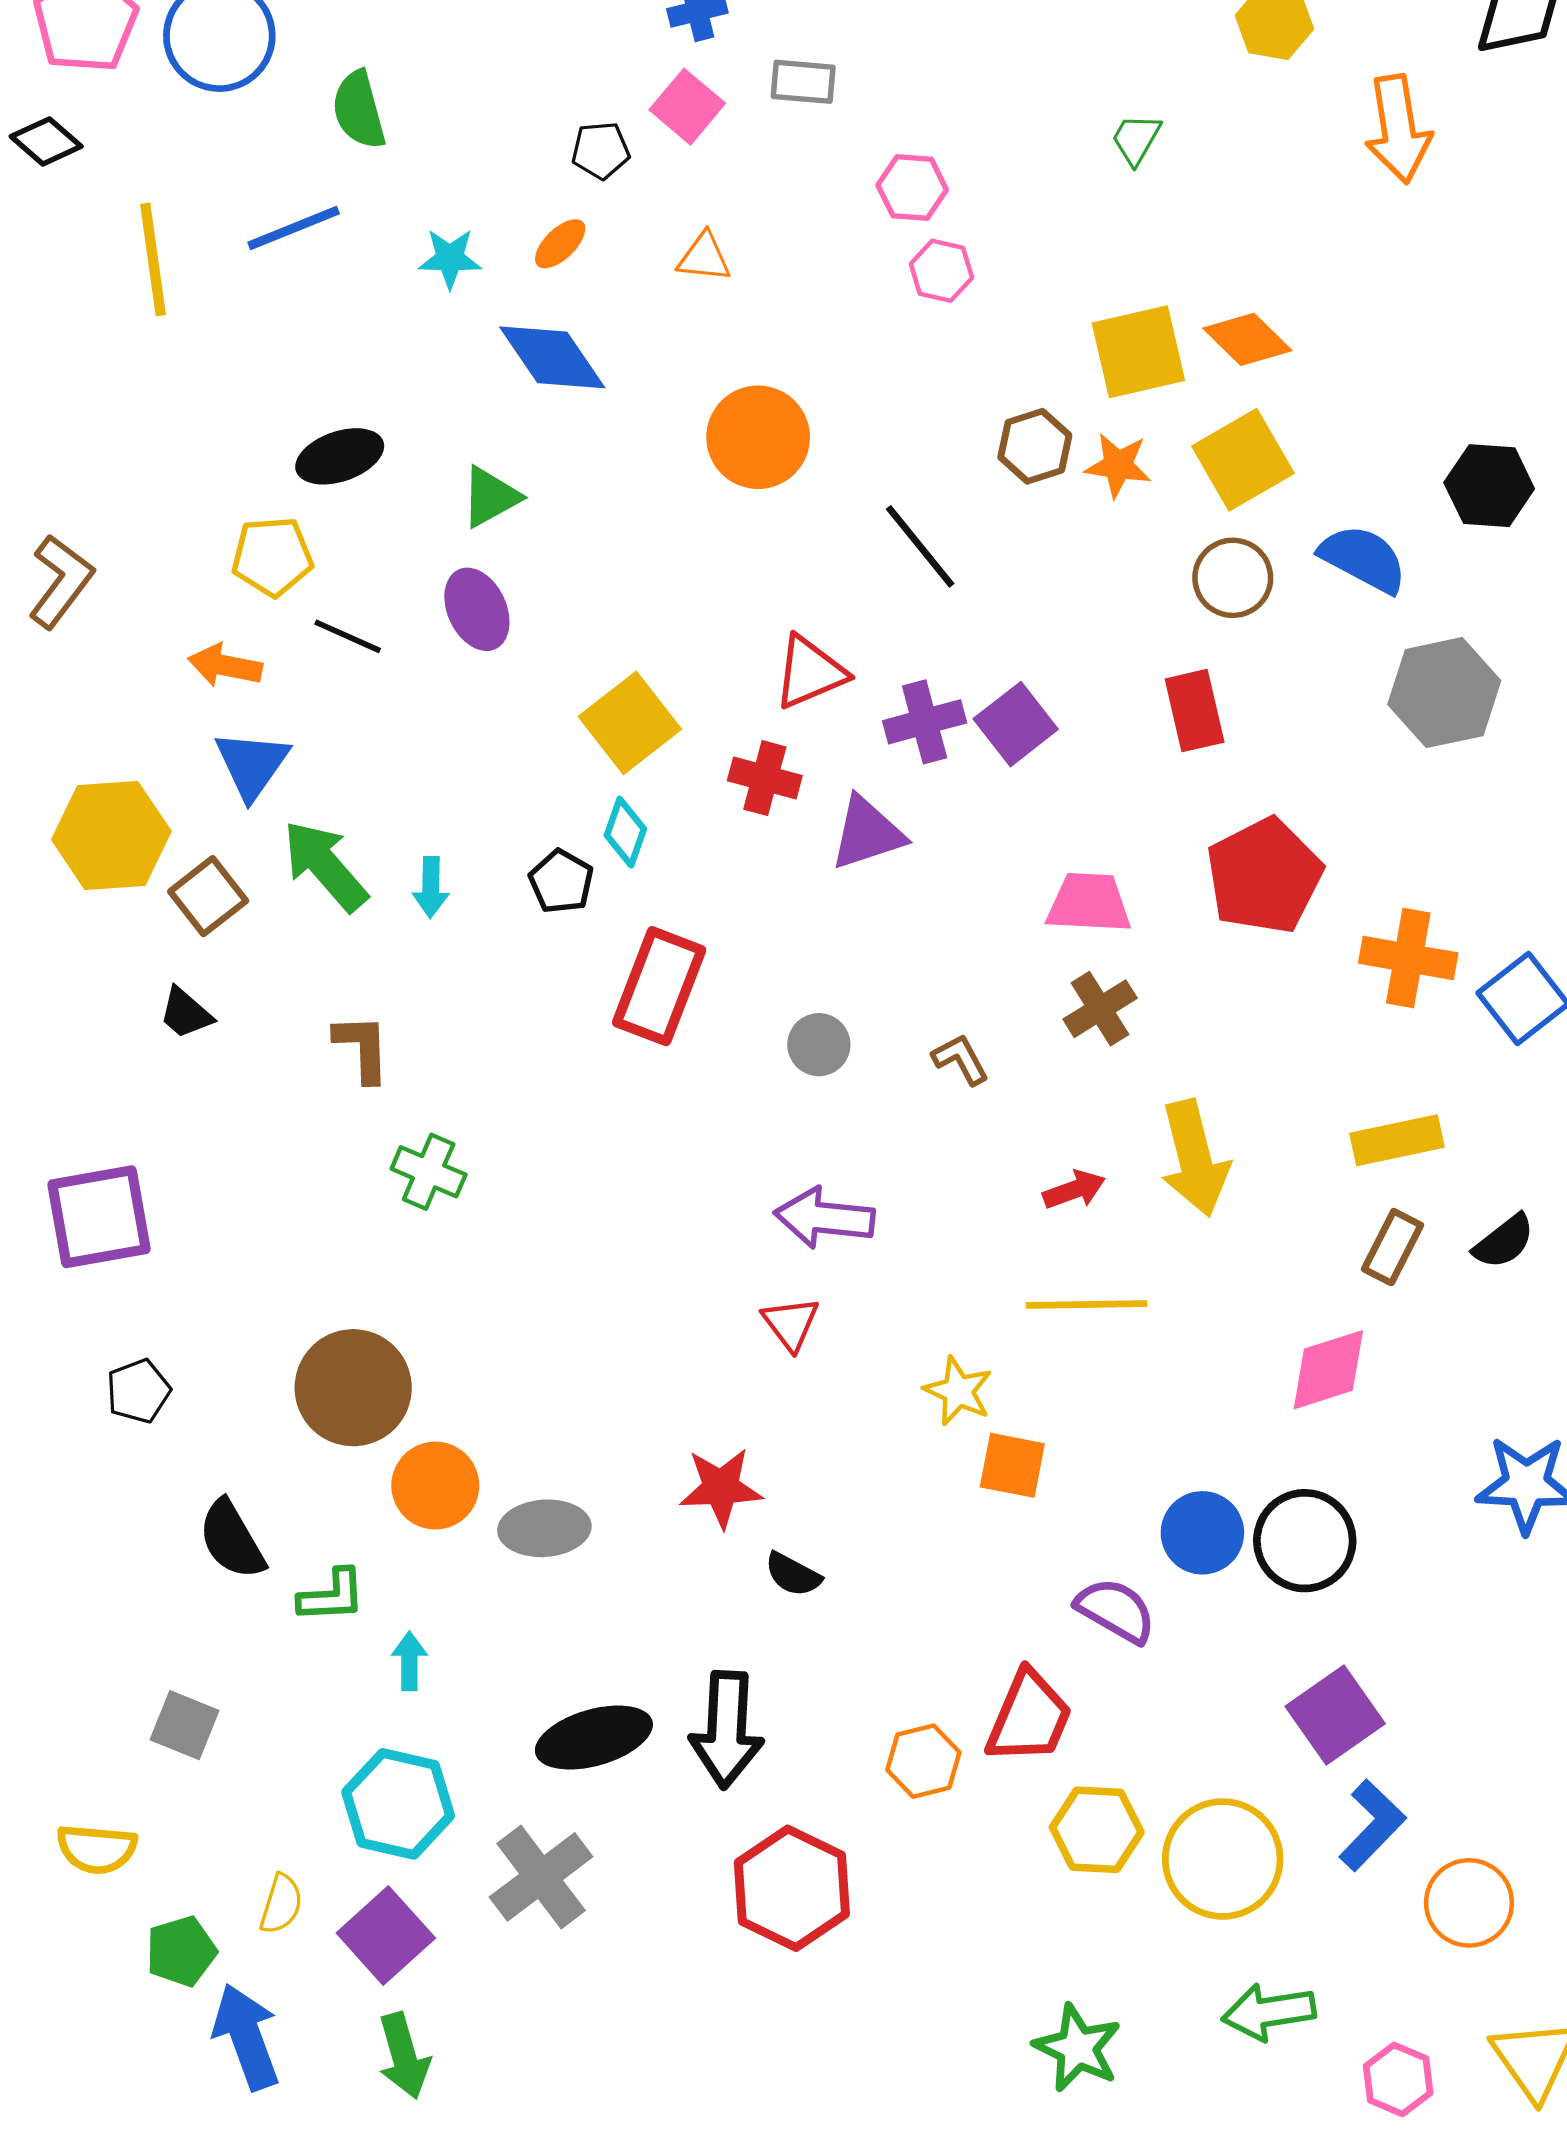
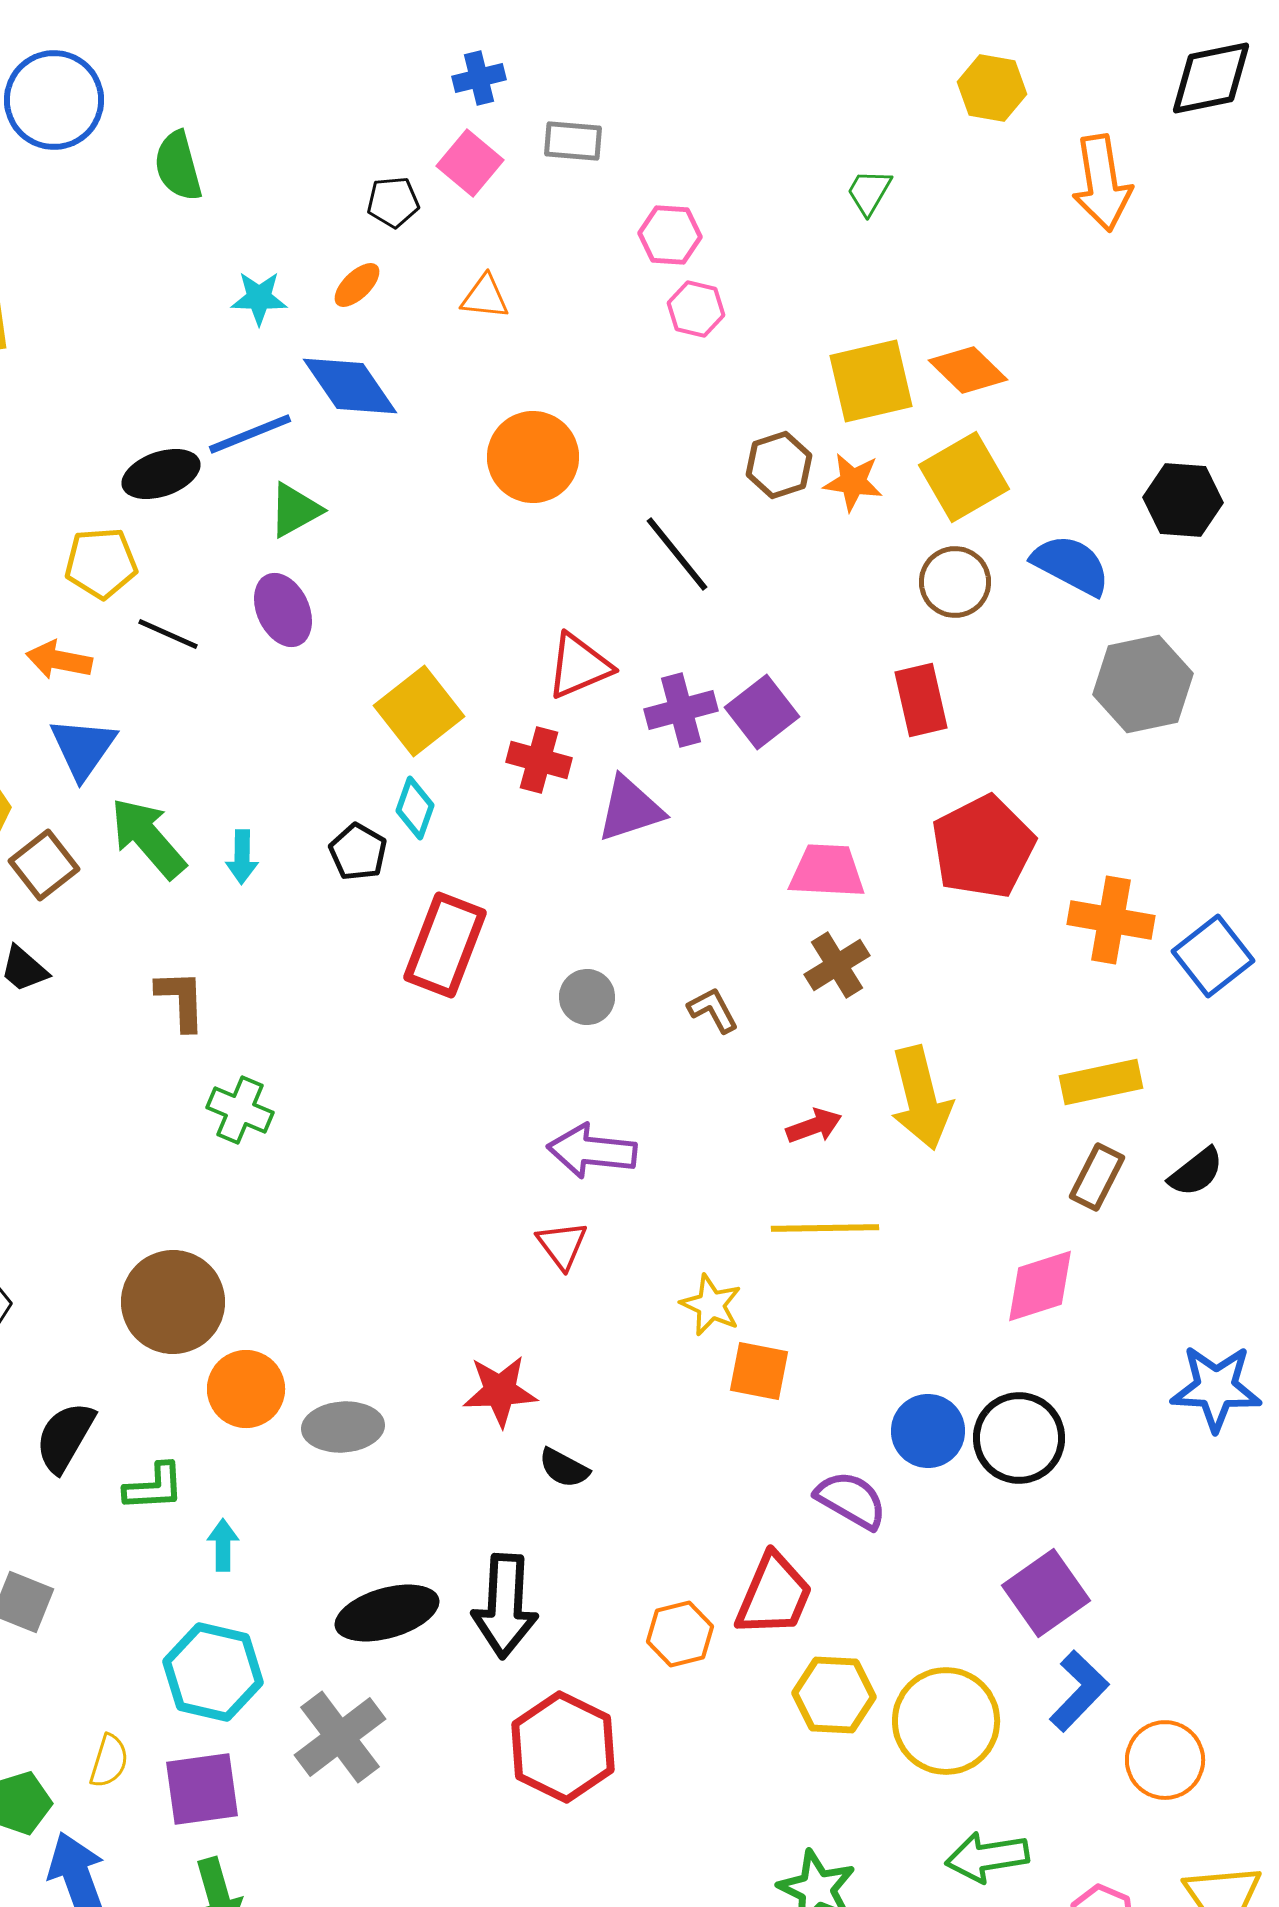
blue line: (294, 228) -> (250, 434), moved
black semicircle: (232, 1540) -> (65, 1437), turned 60
purple square: (386, 1935) -> (202, 1789), turned 34

